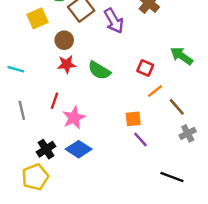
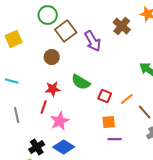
yellow square: (38, 18) -> (14, 39), moved
red star: (67, 64) -> (53, 89), moved
red square: (145, 68) -> (105, 96), moved
purple line: (140, 139) -> (115, 139), turned -48

